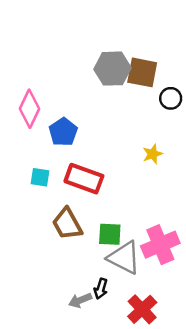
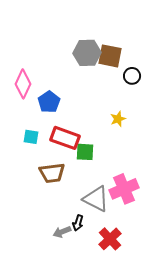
brown trapezoid: (67, 224) -> (52, 173), turned -68
green square: (110, 234) -> (85, 152), moved

